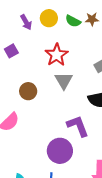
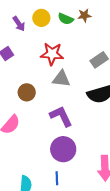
red star: (57, 55) -> (52, 54), turned -30
gray triangle: (64, 81) -> (61, 79), turned -48
purple L-shape: (78, 126) -> (61, 116), moved

